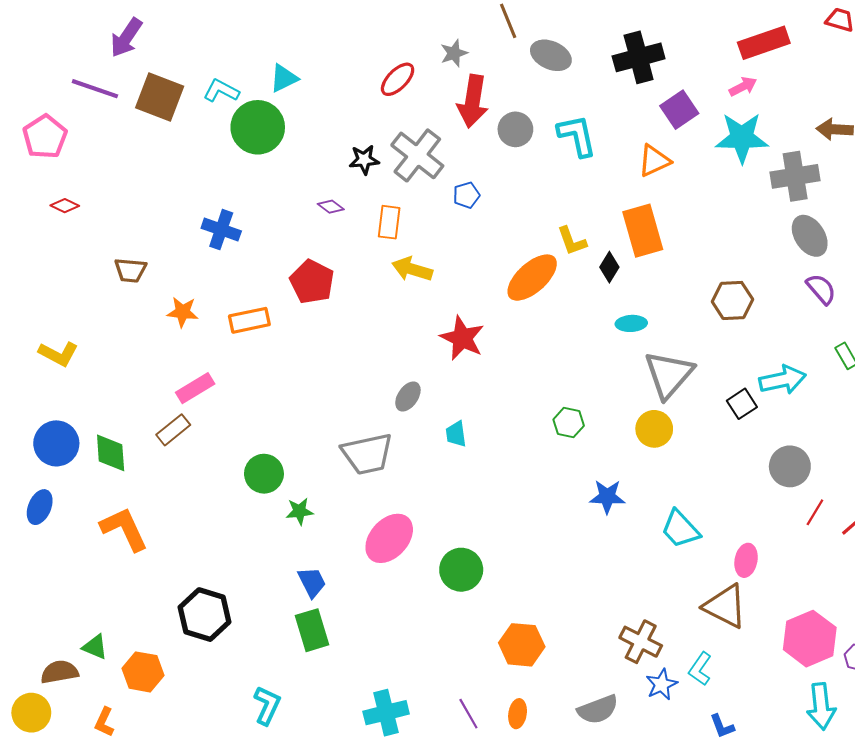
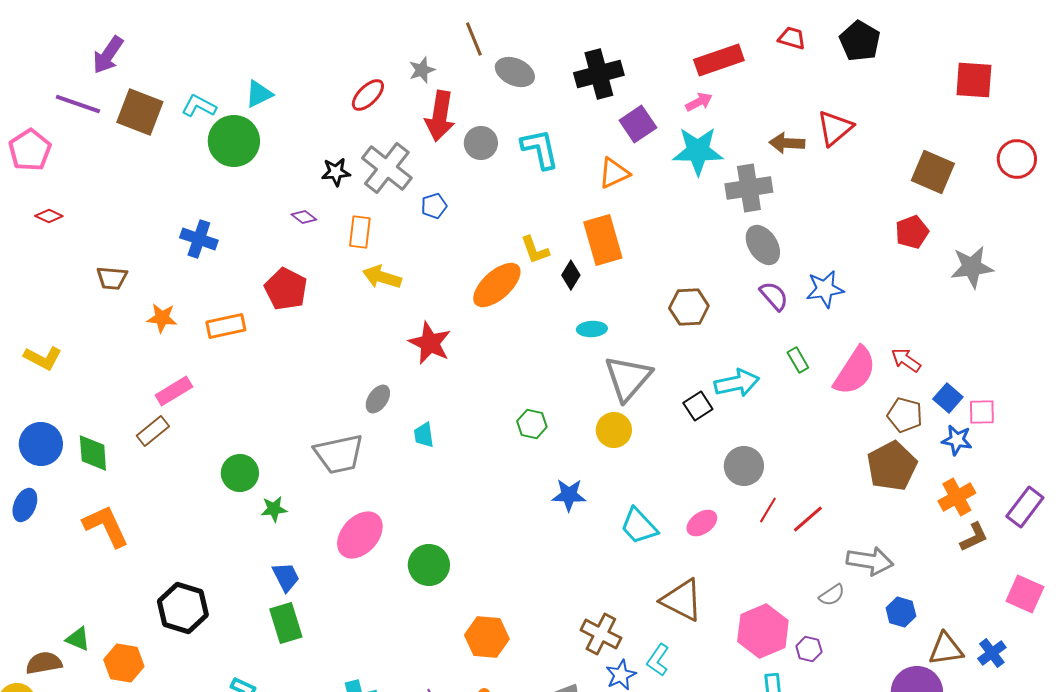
pink ellipse: (746, 560) -> (702, 523), moved, turned 44

